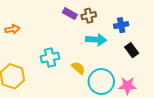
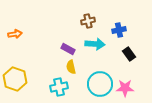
purple rectangle: (70, 14) -> (68, 49), moved
cyan cross: (50, 57) -> (59, 87), moved
yellow semicircle: (78, 68) -> (71, 67), moved, turned -144

